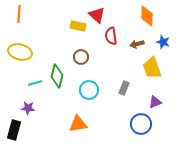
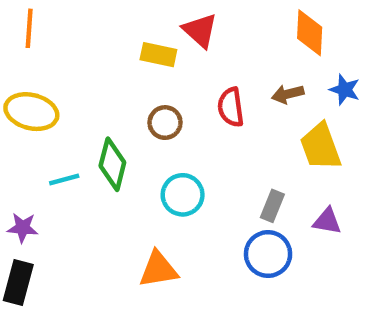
red semicircle: (111, 36) -> (231, 107), moved
gray rectangle: (124, 88) -> (272, 206), moved
purple triangle: (155, 102) -> (327, 221), turned 32
purple star: (28, 108) -> (23, 228), moved
blue circle: (141, 124) -> (268, 254), moved

